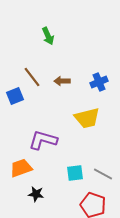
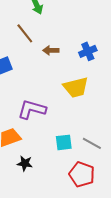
brown line: (32, 77) -> (25, 33), moved

